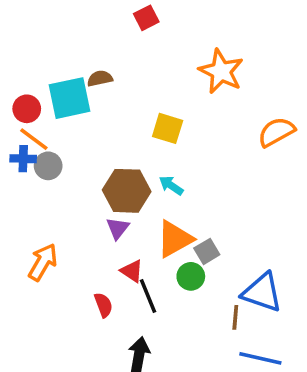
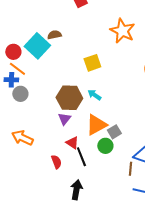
cyan square: (70, 98) -> (37, 46), turned -35
yellow square: (168, 128) -> (92, 63), turned -36
gray circle: (48, 166) -> (20, 94), moved
orange arrow: (43, 262) -> (22, 138), turned -95

